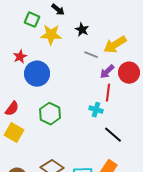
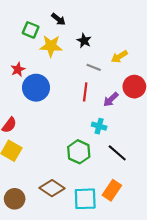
yellow arrow: (115, 45) -> (119, 57), size x0.7
purple arrow: (107, 72) -> (111, 99), moved
red line: (108, 93) -> (85, 92), moved
green hexagon: (50, 114) -> (79, 152), moved

